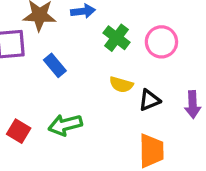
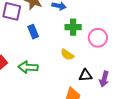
green cross: (116, 38) -> (73, 27), turned 35
black triangle: (149, 100) -> (85, 75), moved

